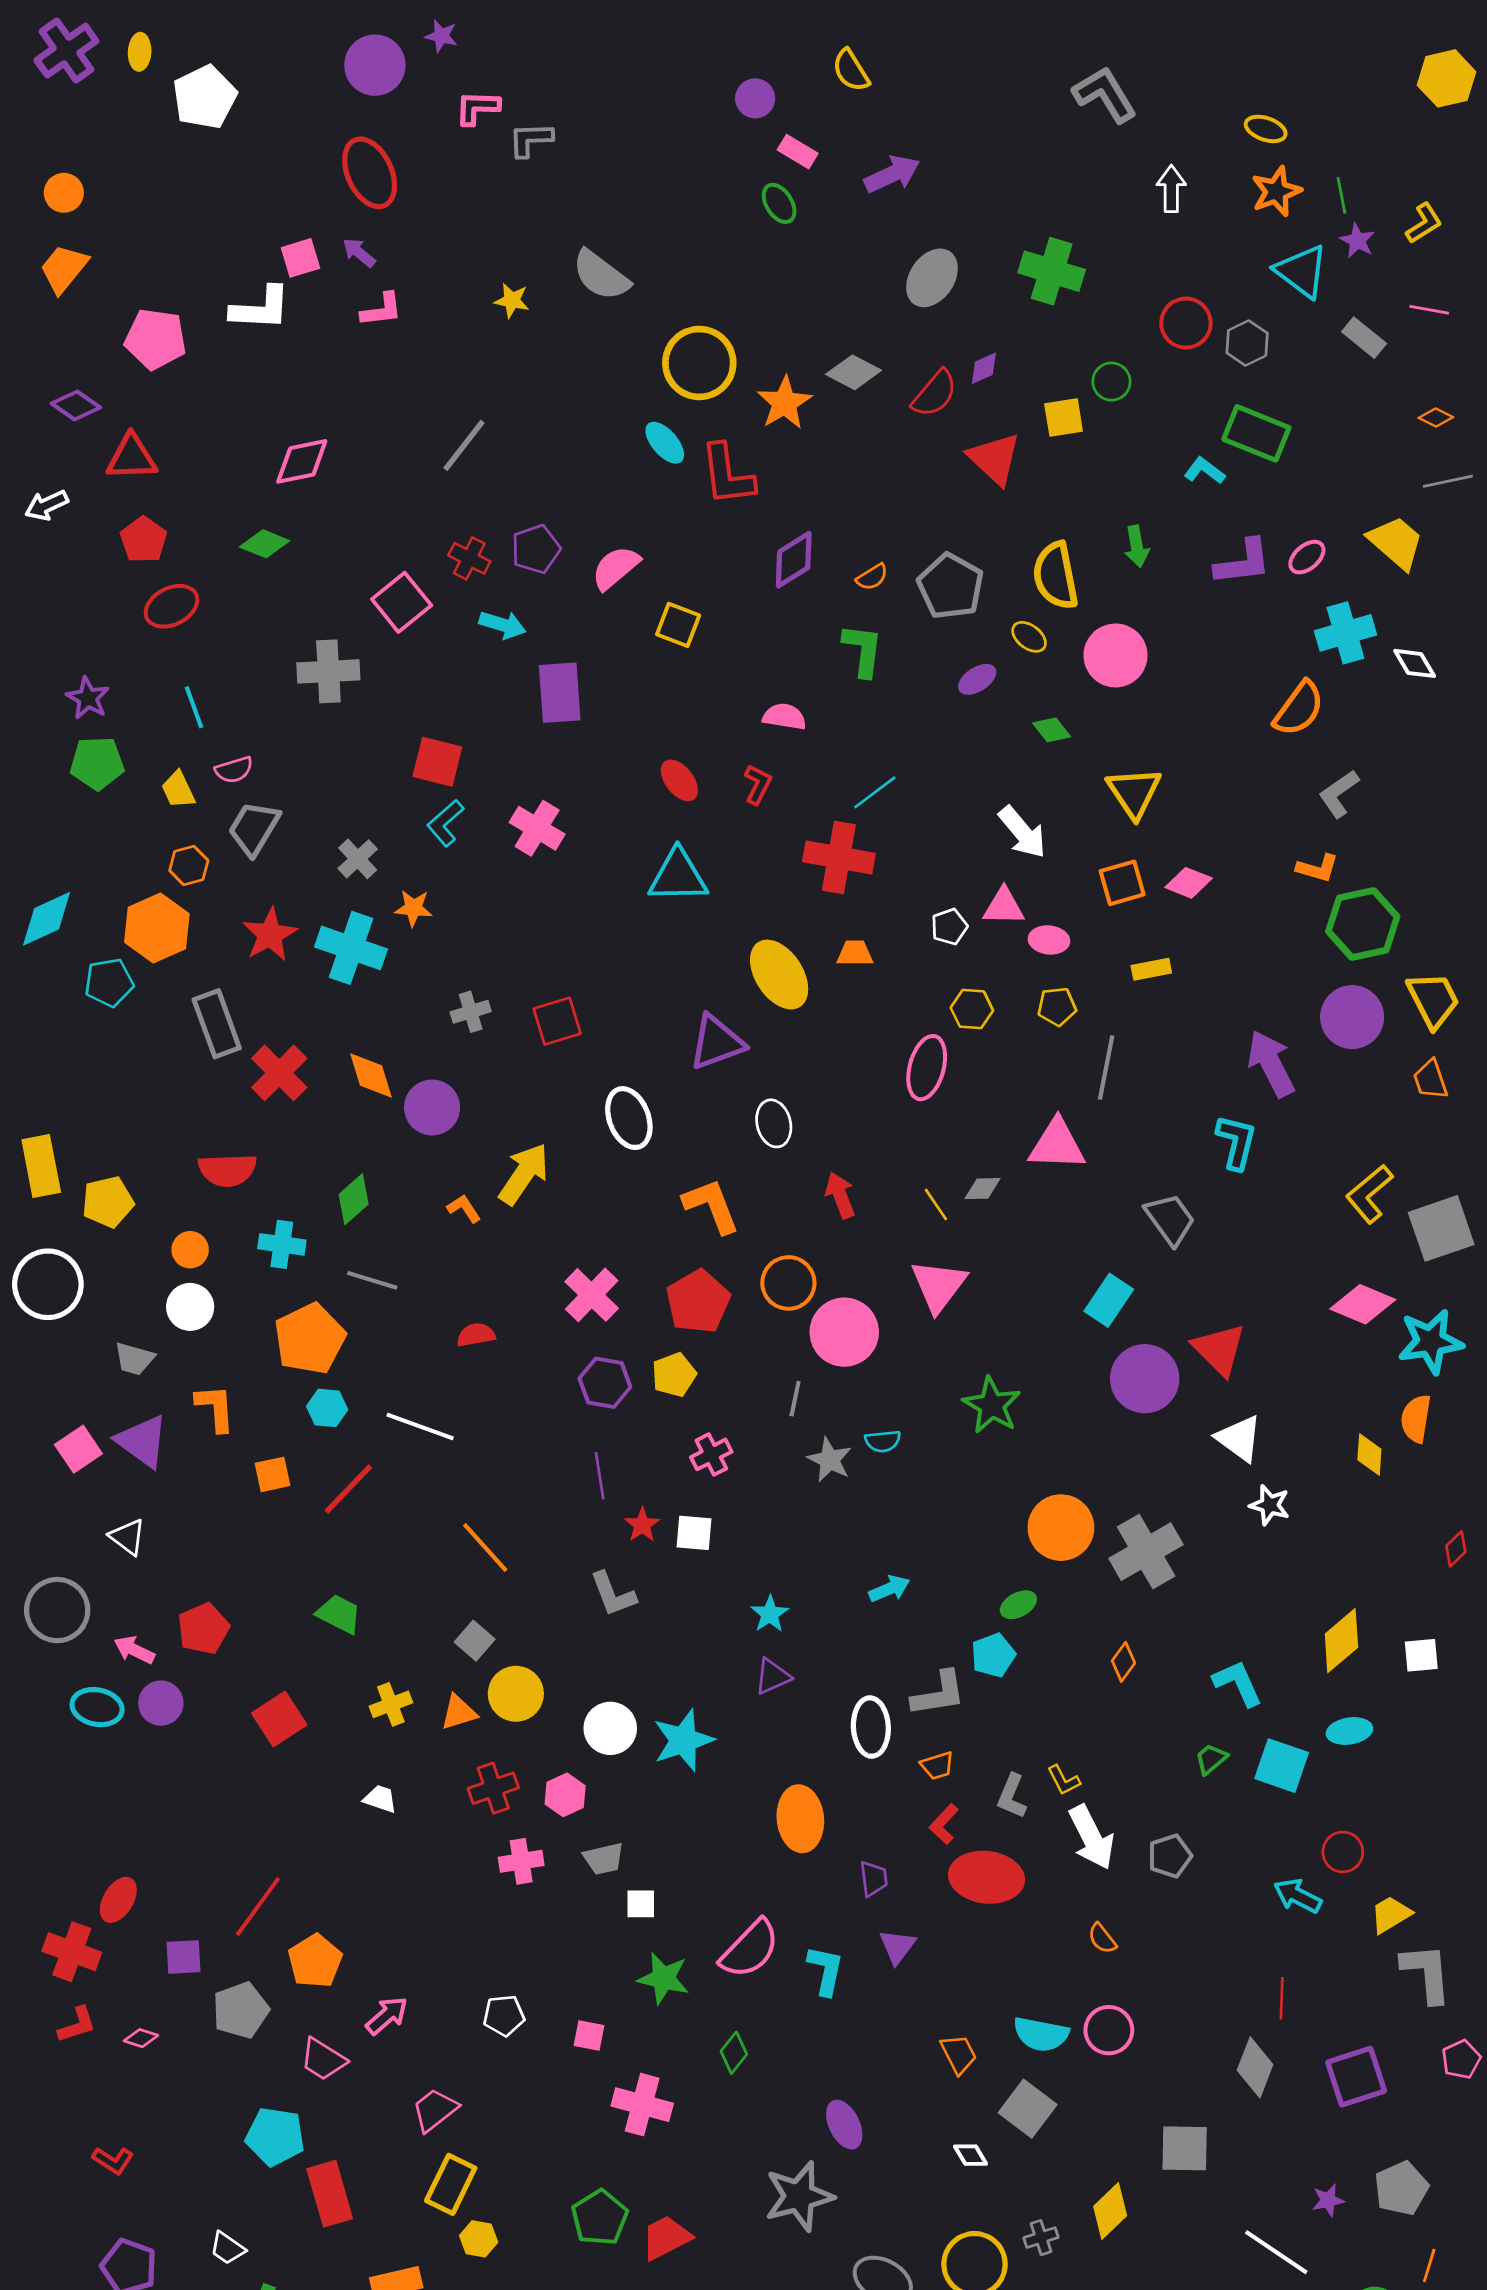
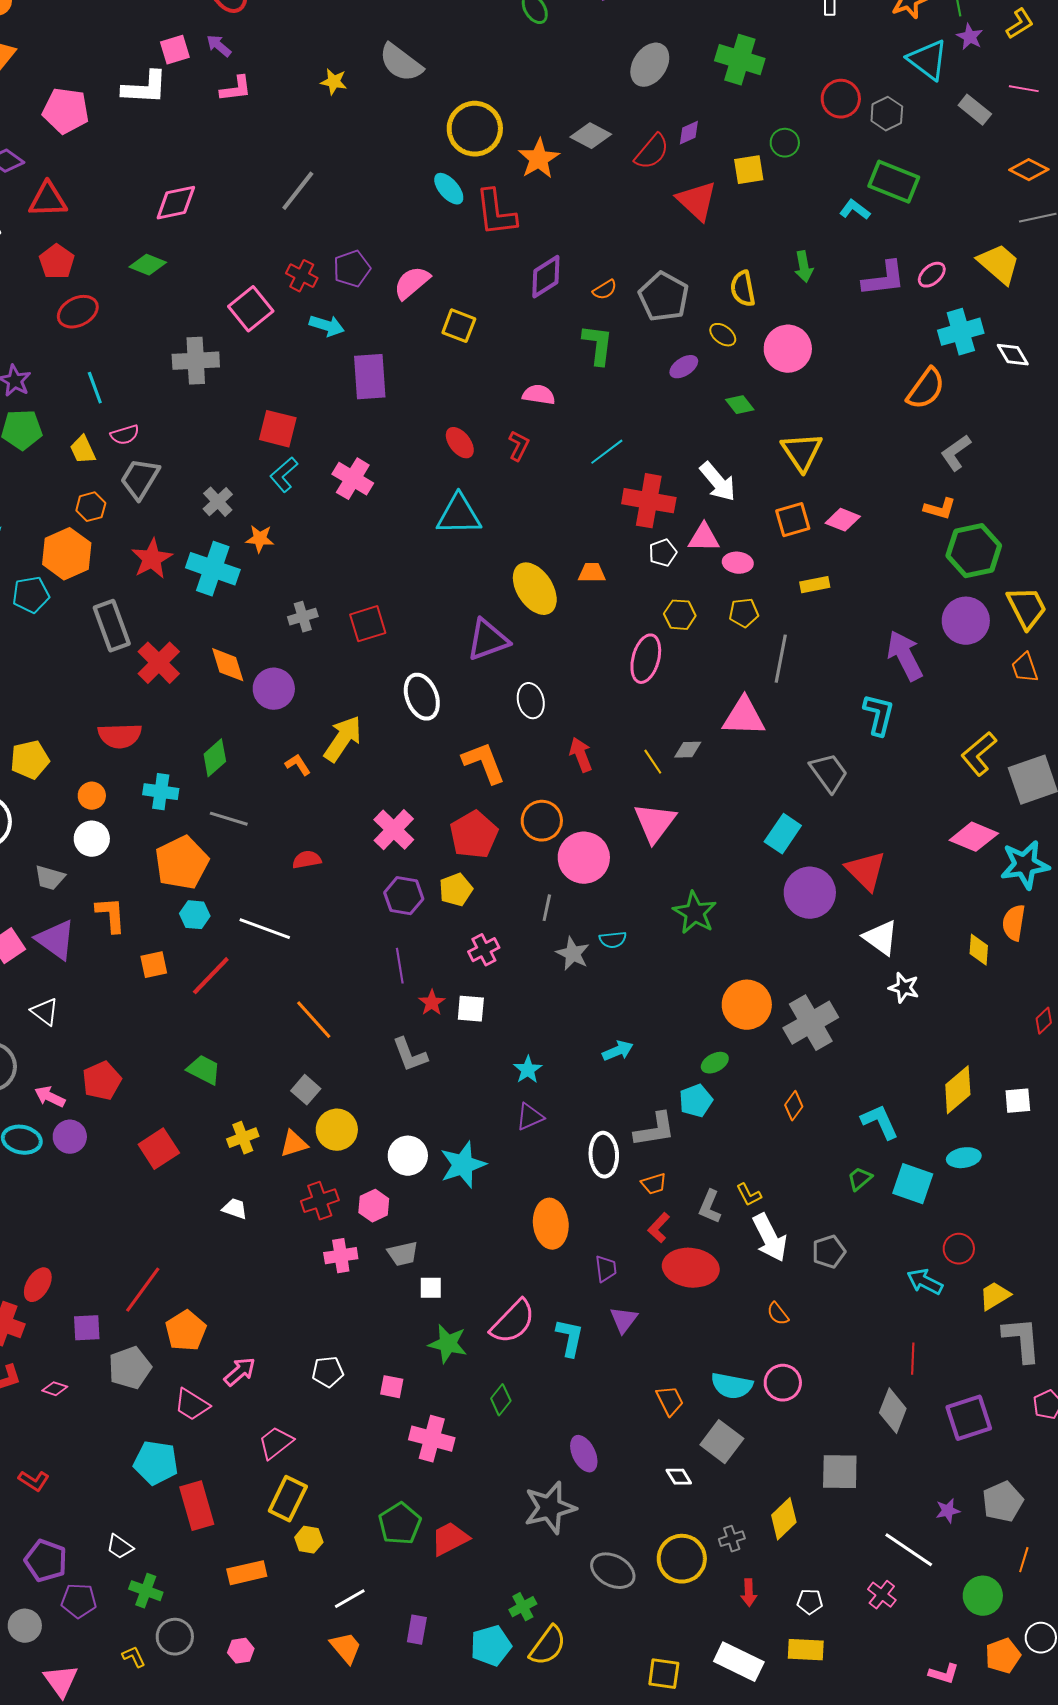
orange diamond: (1436, 417) -> (1029, 170), size x1.5
yellow semicircle: (1056, 576) -> (743, 289), size x0.7
red cross: (839, 858) -> (649, 501), moved

